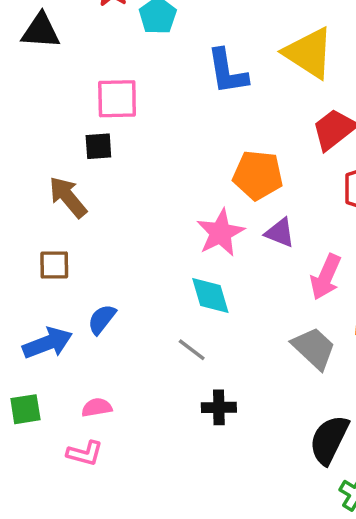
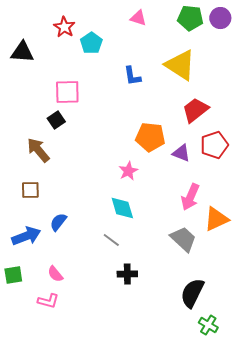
blue L-shape: (227, 72) -> (132, 76), size x0.7
black square: (98, 146) -> (56, 120), turned -30
pink star: (221, 233) -> (128, 171), size x0.7
purple triangle: (280, 233) -> (181, 153), moved
pink semicircle: (97, 407) -> (55, 274), turned -120

